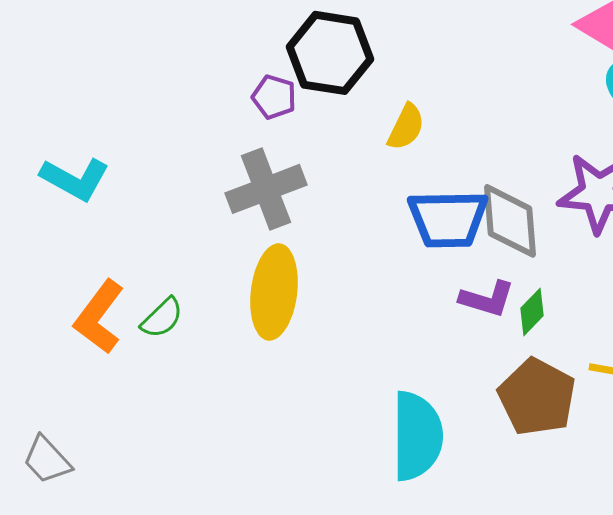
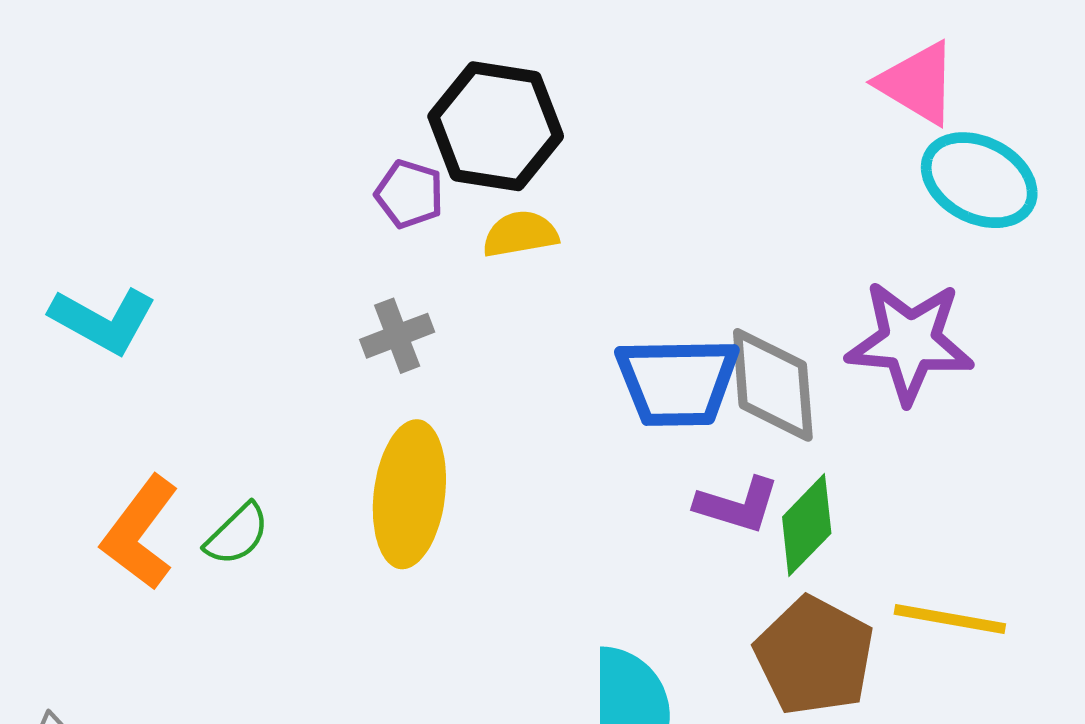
yellow semicircle: (406, 127) -> (520, 234), moved, turned -126
gray cross: (266, 189) -> (397, 336), size x0.6
green diamond: (532, 312) -> (807, 525), size x1.4

